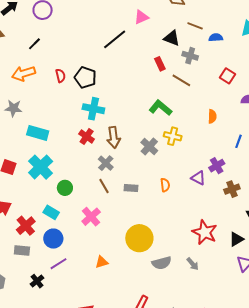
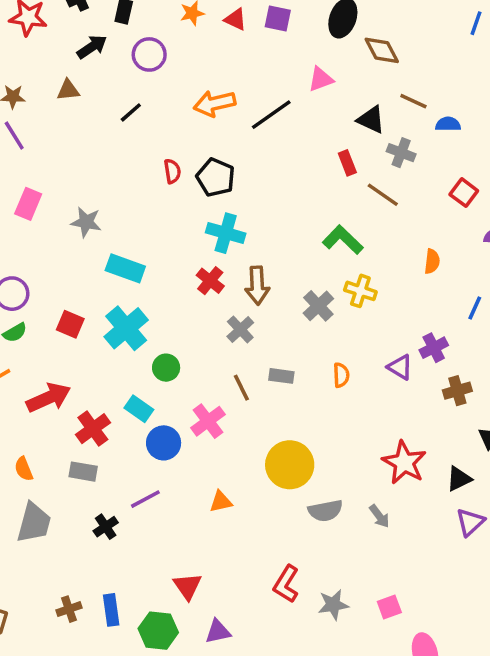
orange arrow: (24, 73) -> (214, 103), moved
brown line: (104, 186) -> (241, 388), moved
blue circle: (53, 239) -> (164, 443), moved

